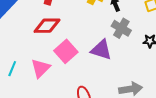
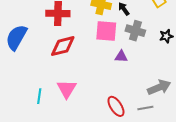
purple triangle: (101, 50) -> (121, 56), size x0.6
pink square: (66, 51) -> (106, 31), moved, turned -30

